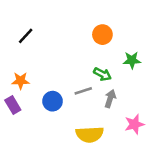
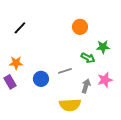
green arrow: (102, 74) -> (88, 58), moved
gray arrow: (110, 99) -> (86, 86), moved
pink star: (134, 124) -> (105, 80), moved

